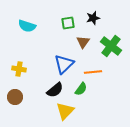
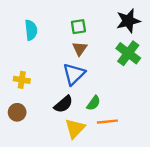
black star: (93, 18) -> (128, 21), moved, size x1.5
cyan semicircle: (27, 26) -> (31, 30), turned -114
brown triangle: (83, 42) -> (80, 49), moved
orange line: (93, 72) -> (107, 122), moved

